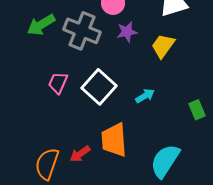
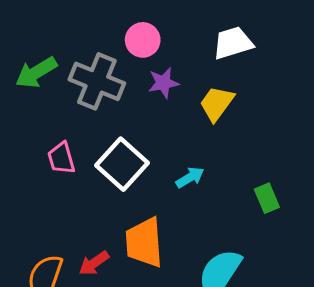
pink trapezoid: (58, 83) -> (61, 158), turned -40

